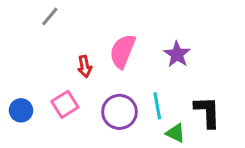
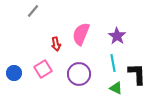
cyan line: (157, 106) -> (113, 63), moved

